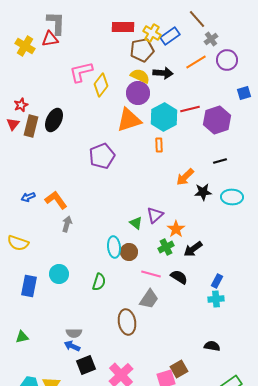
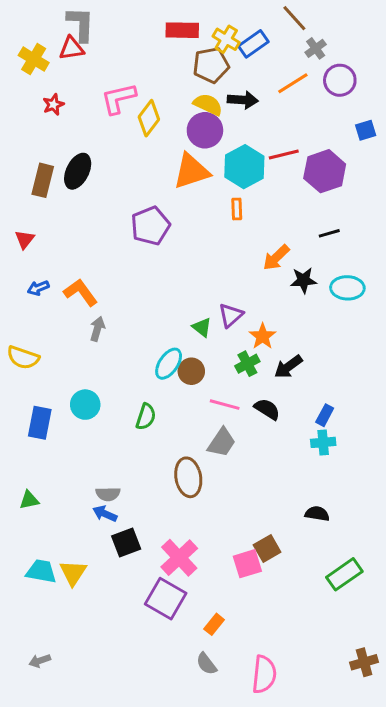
red star: (21, 105) -> (53, 104), moved
red triangle: (13, 124) -> (25, 239), moved
cyan ellipse: (114, 247) -> (169, 364), turned 40

